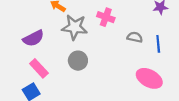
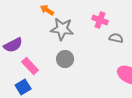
pink cross: (106, 17) -> (100, 20), moved
purple semicircle: (33, 38) -> (13, 45), moved

